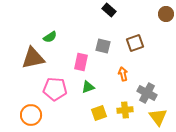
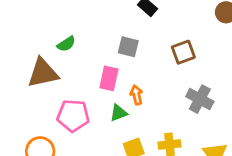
gray square: (103, 46) -> (128, 47), moved
orange arrow: (123, 74) -> (136, 95), moved
gray cross: (147, 93) -> (200, 99), moved

